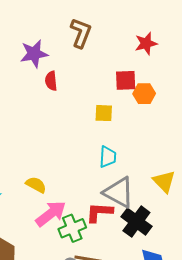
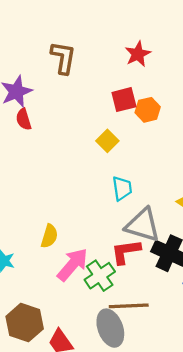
red semicircle: (51, 81) -> (24, 119), moved
yellow square: (104, 113) -> (107, 141), turned -36
yellow semicircle: (36, 185) -> (49, 236), turned 90

